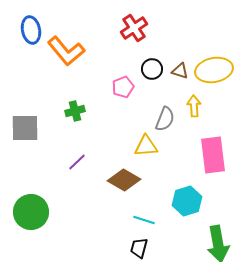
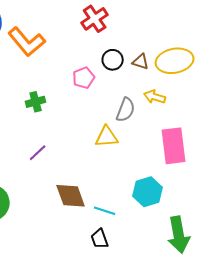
yellow arrow: (194, 106) -> (155, 97), turned -70
brown diamond: (124, 180) -> (71, 196), moved, turned 40
black trapezoid: (139, 248) -> (100, 239), turned -35

